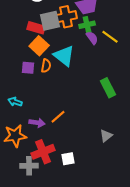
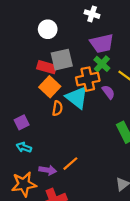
orange cross: (66, 17) -> (88, 79), moved
green cross: (87, 25) -> (102, 64), turned -35
purple semicircle: (92, 38) -> (108, 92), moved
purple square: (28, 68) -> (22, 122), moved, turned -32

